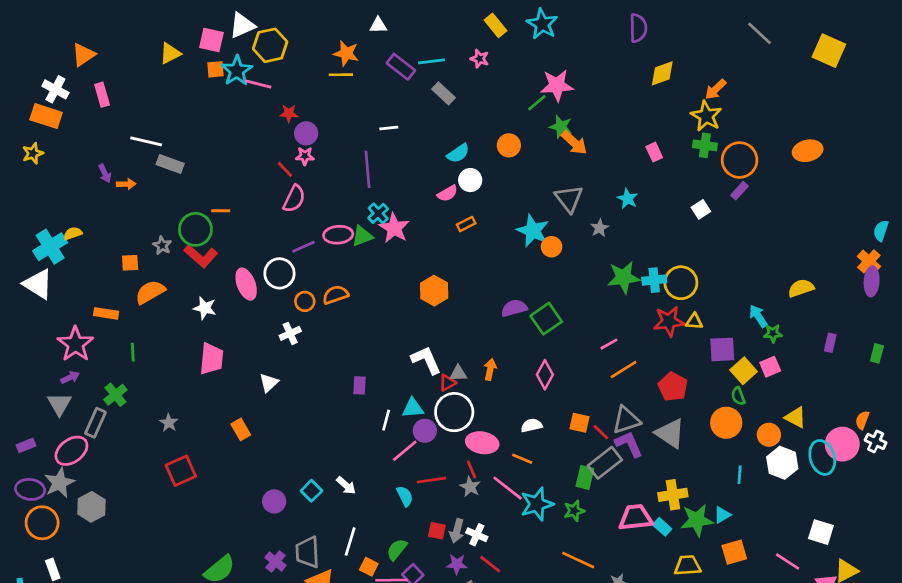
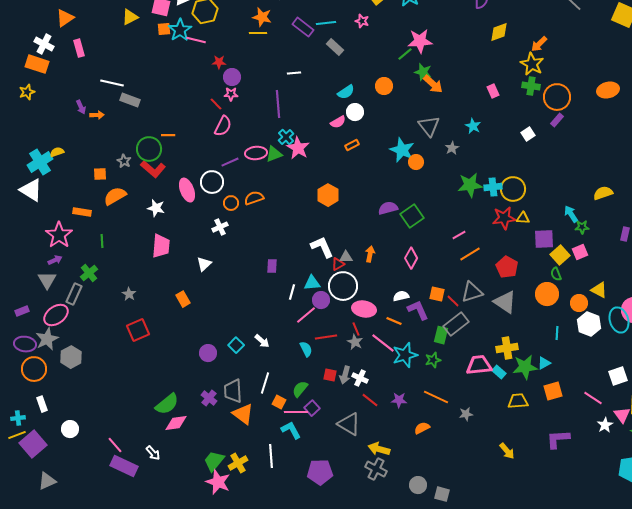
purple L-shape: (629, 444) -> (418, 310), moved
white square: (821, 532) -> (618, 376), turned -36
purple star: (457, 564) -> (399, 400), moved

